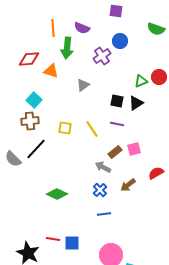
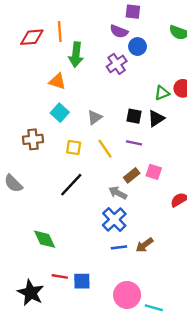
purple semicircle: (82, 28) -> (119, 31), moved
red diamond: (29, 59) -> (32, 37), moved
gray triangle: (83, 85) -> (95, 117), moved
cyan square: (34, 100) -> (60, 113), moved
black line: (36, 149) -> (71, 185), moved
pink square: (134, 149) -> (154, 172), turned 32
brown arrow: (128, 185) -> (144, 245), moved
blue cross: (100, 190) -> (114, 219), size x1.5
green diamond: (57, 194) -> (45, 239), moved, turned 40

